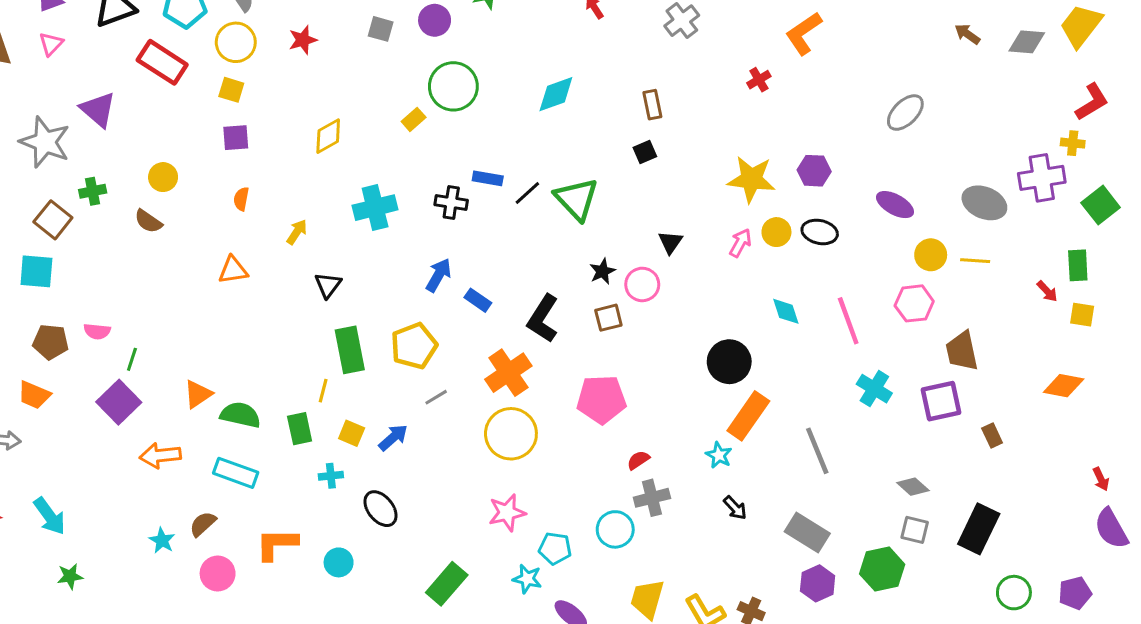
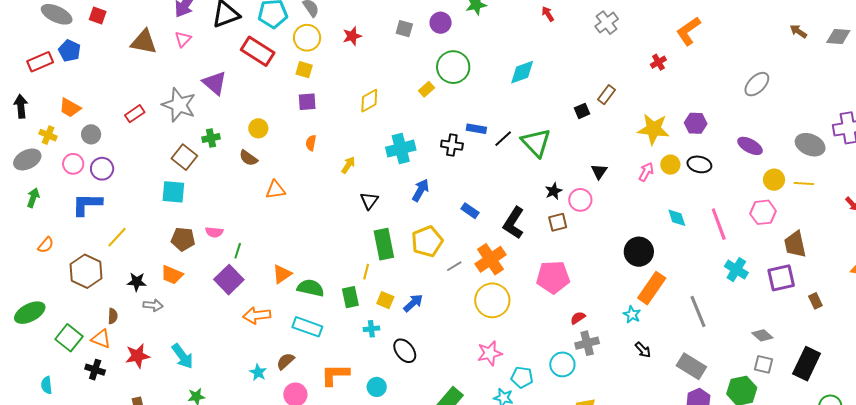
brown rectangle: (652, 105) -> (606, 95), moved, turned 48
orange triangle: (233, 270) -> (275, 190), moved
blue arrow: (438, 275) -> (421, 190), moved
gray line: (436, 397) -> (454, 266), moved

